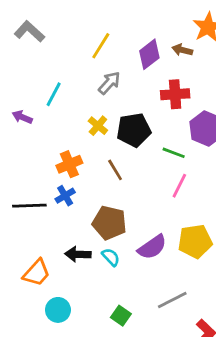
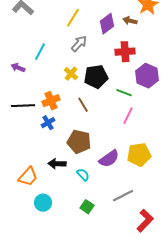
black line: (29, 206) -> (23, 106), moved
cyan semicircle: (111, 257) -> (83, 175), moved

